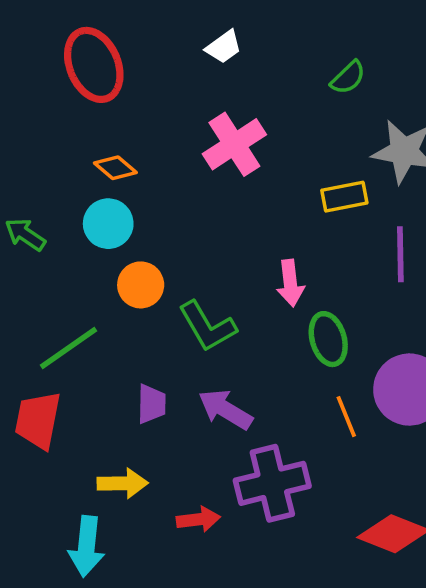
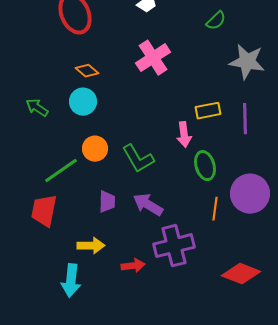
yellow rectangle: (344, 197) -> (208, 111), moved
orange circle: (141, 285) -> (95, 149), moved
orange line: (346, 417) -> (215, 209), turned 30

